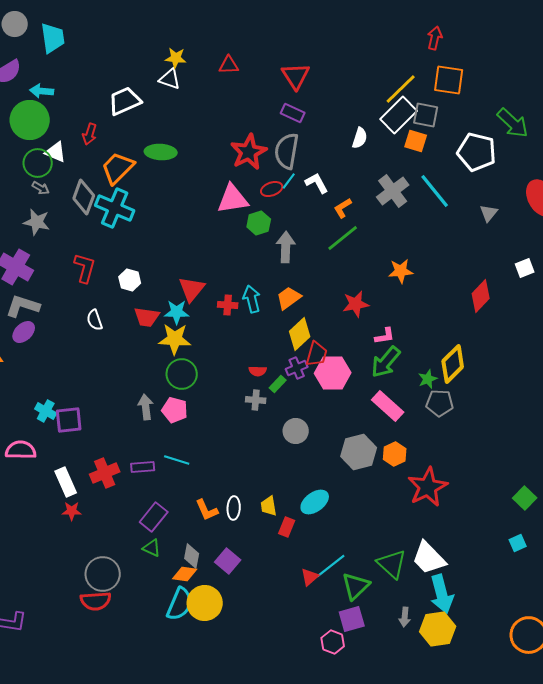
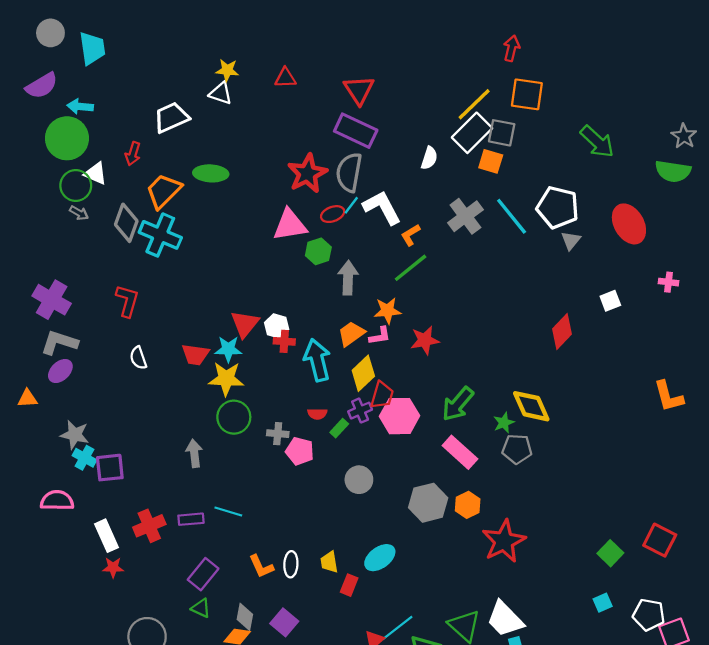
purple rectangle: (293, 113) -> (356, 131), size x1.6
white pentagon: (477, 152) -> (558, 207), moved
white L-shape: (317, 183) -> (382, 207), size x1.5
gray star: (37, 222) -> (75, 435), moved
orange star: (401, 271) -> (387, 311), moved
white hexagon: (130, 280) -> (277, 326), moved
cyan arrow: (252, 299) -> (317, 360), moved, size x1.4
pink L-shape: (385, 336) -> (380, 336), moved
yellow diamond: (453, 364) -> (531, 406), turned -69
gray cross: (256, 400) -> (278, 434), moved
pink pentagon: (175, 410) -> (300, 451), moved

